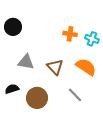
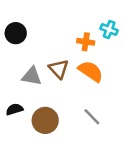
cyan cross: (92, 39) -> (109, 29), moved
brown triangle: (55, 67) -> (59, 69), moved
orange semicircle: (86, 67) -> (91, 71), moved

